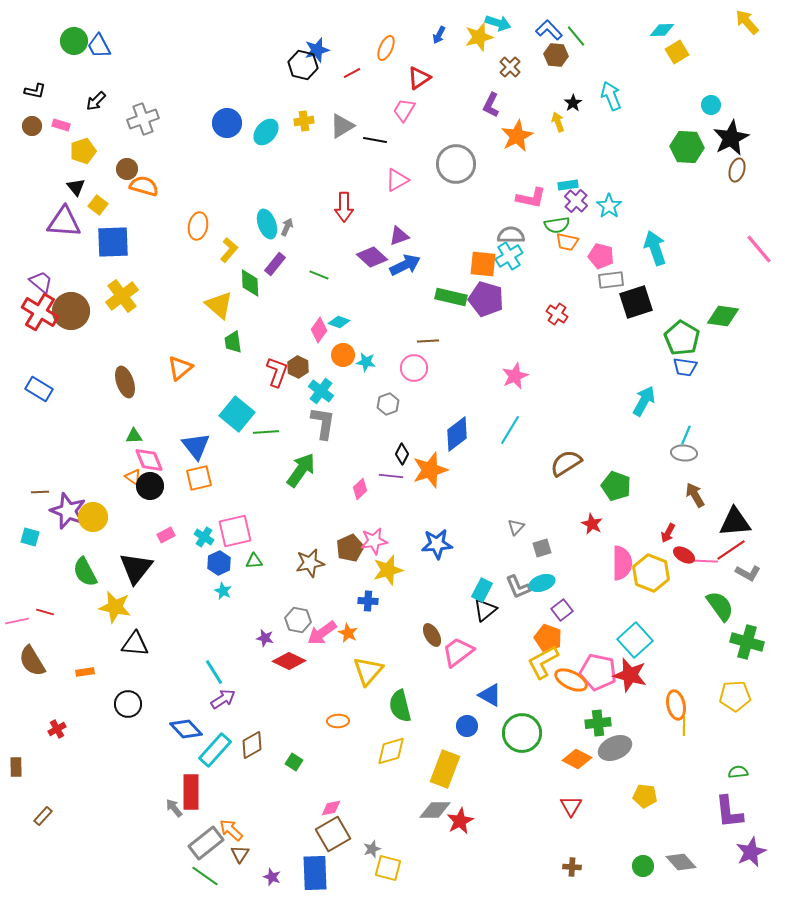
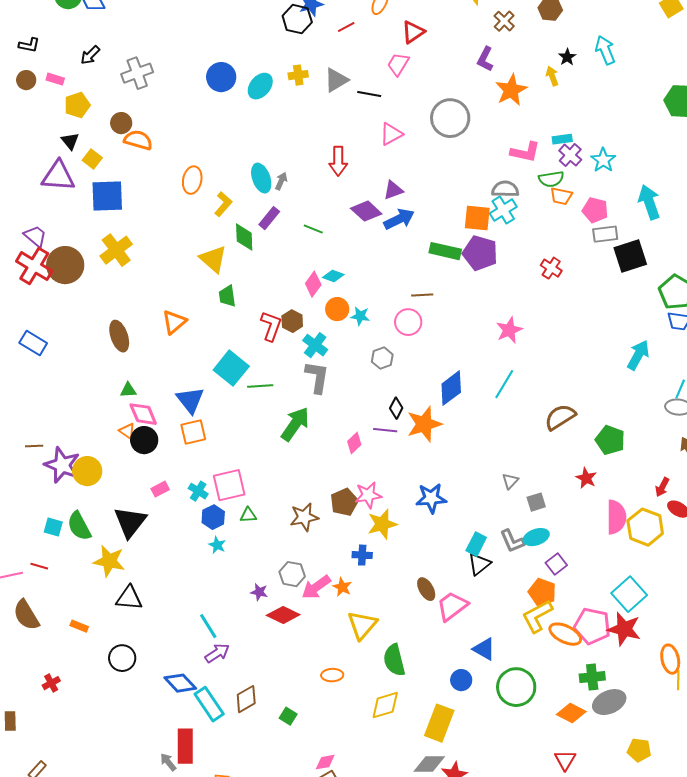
cyan square: (30, 537) -> (53, 527), moved
orange rectangle: (85, 672) -> (79, 626), turned 30
cyan rectangle: (215, 750) -> (209, 704), turned -76

